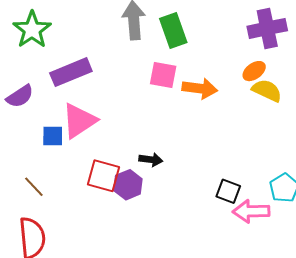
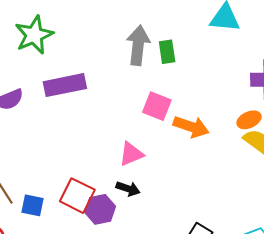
green rectangle: (173, 31) -> (167, 52), moved, size x0.7
pink triangle: (79, 121) -> (131, 154), moved, size x0.7
blue square: (53, 136) -> (32, 205), moved

